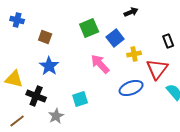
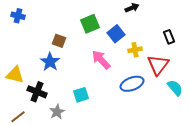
brown square: (45, 37) -> (59, 41), moved

